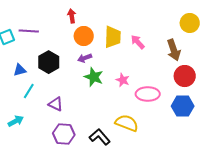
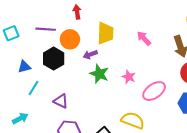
purple line: (29, 31) -> (46, 29), moved
orange circle: (84, 36) -> (70, 39), moved
yellow trapezoid: (113, 37) -> (105, 33), moved
pink ellipse: (148, 94) -> (154, 91), turned -35

